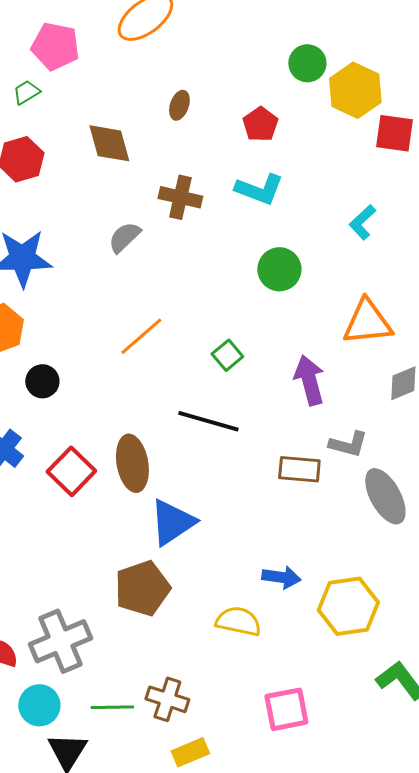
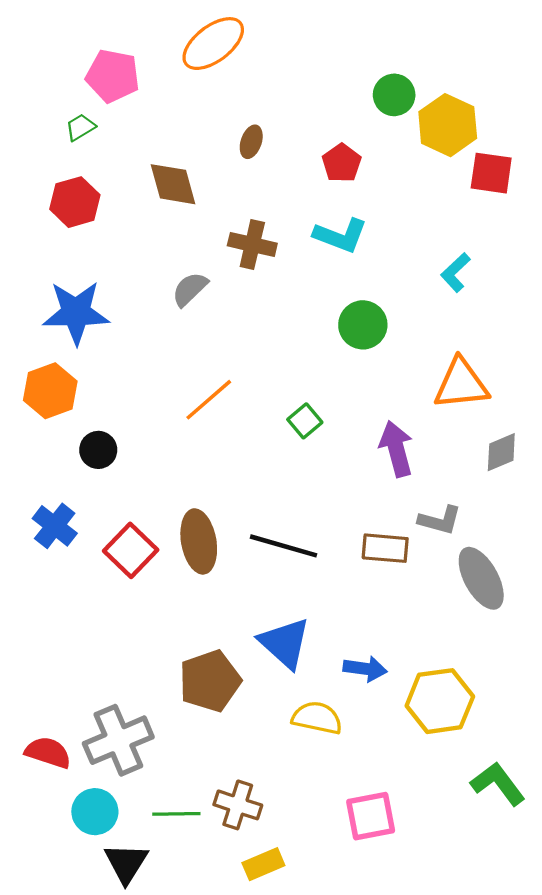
black line: (208, 421) -> (284, 546), moved
blue triangle: (172, 522) -> (285, 643), moved, turned -44

